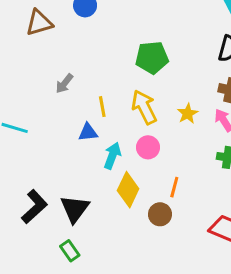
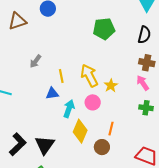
green pentagon: (152, 58) -> (104, 29), moved
yellow star: (188, 114) -> (111, 86), moved

